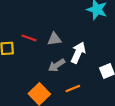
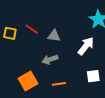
white arrow: (78, 53) -> (86, 46), moved

